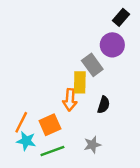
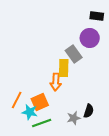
black rectangle: (121, 17) -> (97, 16), turned 56
black semicircle: (104, 105) -> (89, 111), moved
cyan star: (26, 141) -> (30, 112), moved

